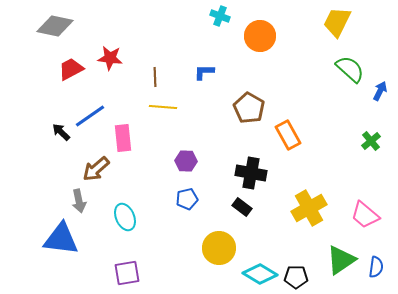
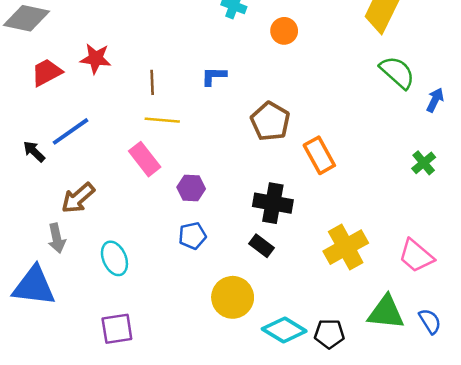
orange circle: (260, 36) -> (284, 31), size x0.7
pink rectangle: (123, 138) -> (145, 159), moved, turned -32
green triangle: (341, 260) -> (386, 312), turned 40
blue semicircle: (376, 267) -> (430, 321), turned -40

